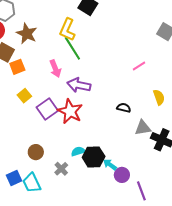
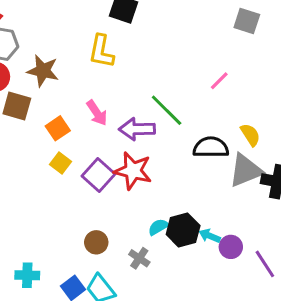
green line: (72, 48) -> (167, 110), moved
orange square: (17, 67) -> (58, 128), moved
yellow semicircle: (159, 97) -> (250, 135), moved
black semicircle: (124, 108) -> (211, 147), size x1.6
gray triangle: (143, 128) -> (246, 170), size x1.4

